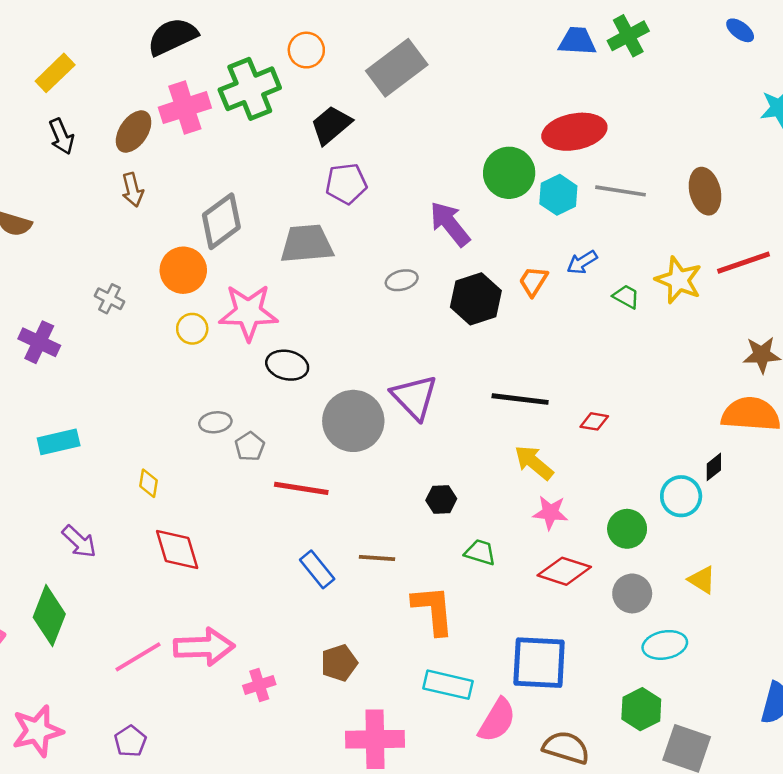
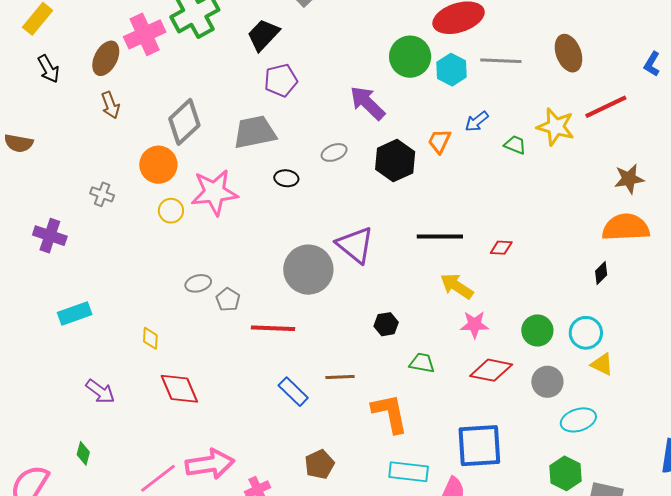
black ellipse: (287, 365) -> (286, 178), moved, size x0.7
cyan circle: (681, 496) -> (586, 333), moved
green diamond: (49, 616) -> (83, 453), size x0.5

